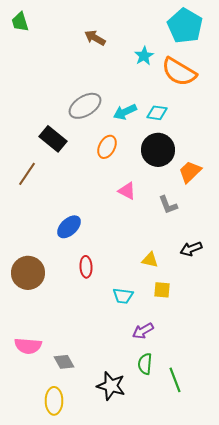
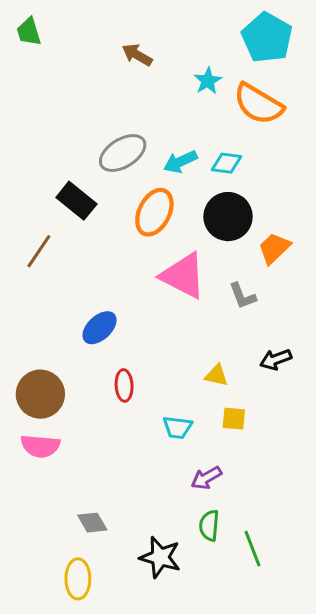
orange ellipse: (107, 147) -> (154, 212), size x1.4
pink triangle: (127, 191) -> (183, 276), size x1.8
pink semicircle: (28, 346) -> (40, 446), moved

